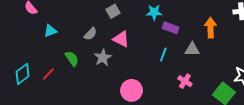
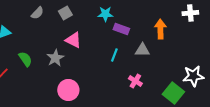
gray semicircle: (90, 34) -> (37, 13), moved
pink circle: (132, 90) -> (68, 90), moved

